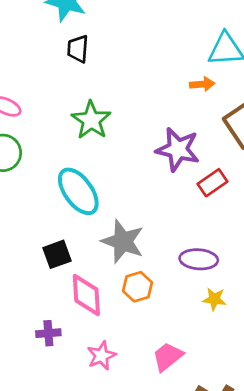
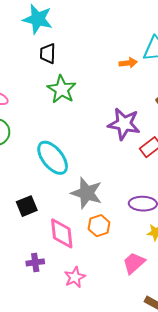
orange arrow: (202, 84) -> (128, 63), moved
green star: (91, 120) -> (62, 89), moved
black square: (57, 254) -> (27, 206), moved
pink trapezoid: (168, 357) -> (134, 263), moved

